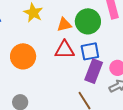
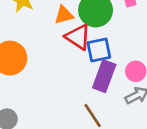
red triangle: (65, 50) -> (78, 37), moved, turned 35

